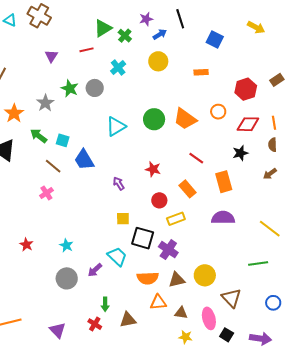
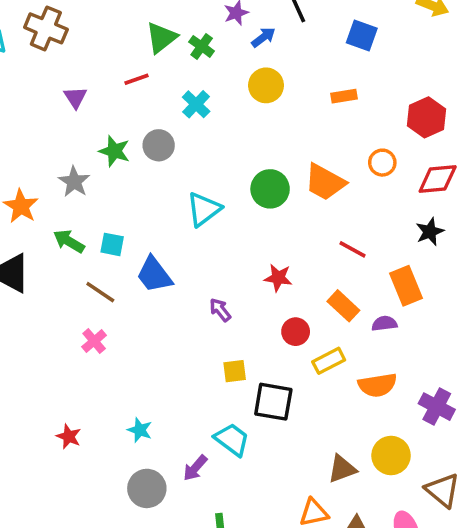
purple semicircle: (223, 218) -> (384, 324), moved, size x0.6
purple cross: (168, 250) -> (437, 407), moved
orange semicircle: (148, 278) -> (377, 385), moved

